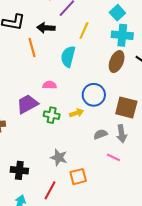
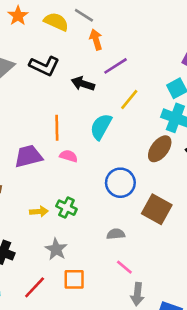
orange line: (32, 47) -> (57, 128), moved
purple trapezoid: (27, 104) -> (28, 156), moved
yellow arrow: (77, 113) -> (39, 211), moved
green cross: (52, 115) -> (66, 208), moved
gray arrow: (122, 134) -> (137, 294), moved

